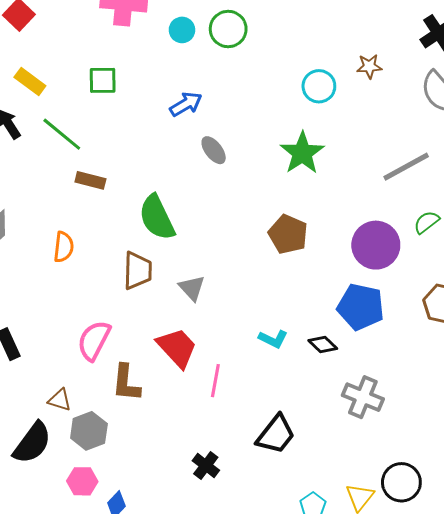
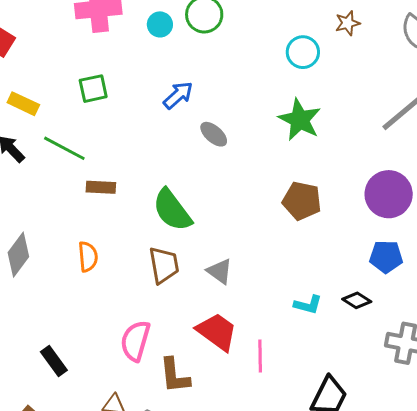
blue pentagon: (361, 307) -> (386, 257), size x0.7

